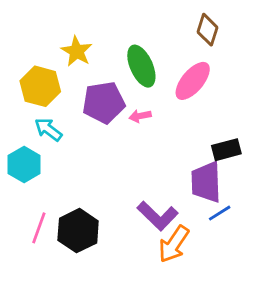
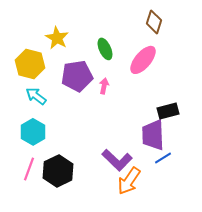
green ellipse: (141, 66) -> (105, 49), size x0.7
pink arrow: (140, 116) -> (104, 86), turned 112
cyan hexagon: (24, 165) -> (33, 132), moved

